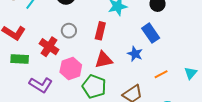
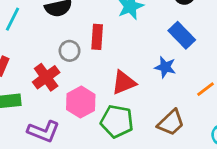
red rectangle: (100, 31) -> (97, 37), moved
red cross: (49, 47) -> (46, 77), turned 30

